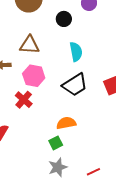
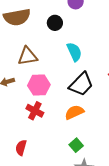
orange semicircle: (66, 123) -> (74, 112), moved

